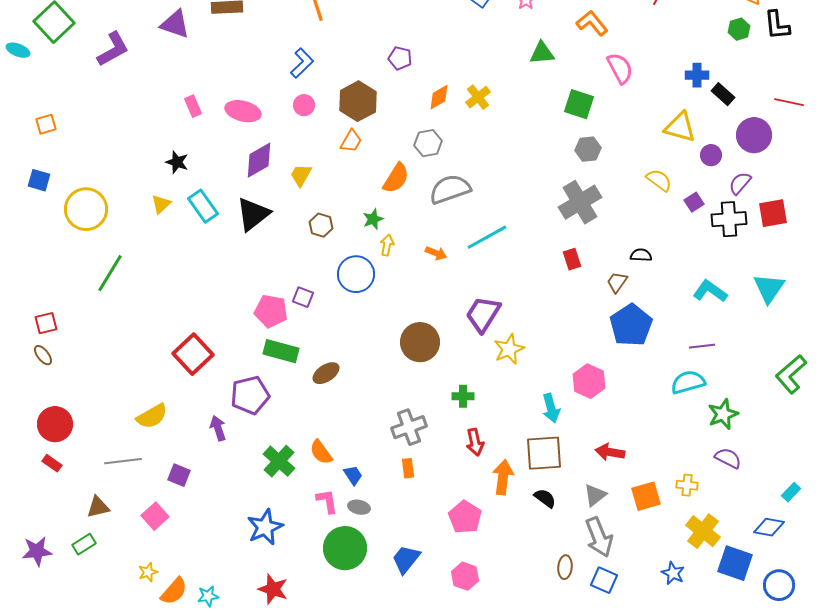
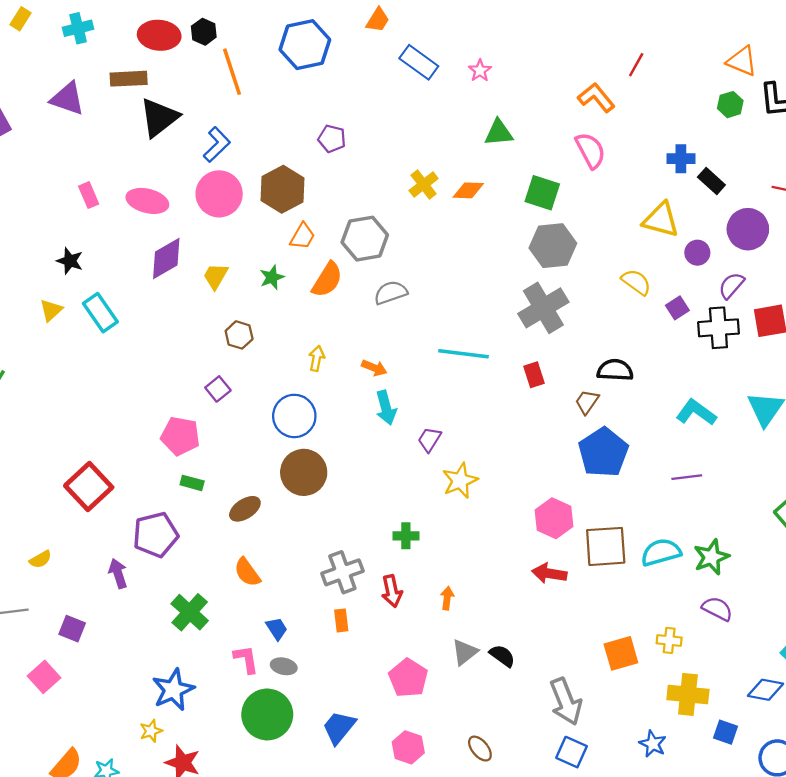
orange L-shape: (592, 23) -> (596, 98), moved
orange diamond: (439, 97) -> (468, 190), moved, turned 32
pink circle: (304, 105) -> (219, 194), size x1.8
orange trapezoid: (351, 141) -> (303, 236), moved
gray hexagon: (428, 143) -> (365, 239), size x1.4
gray hexagon: (588, 149) -> (553, 246), size x1.5
gray semicircle: (450, 189) -> (391, 293), size x0.7
black triangle: (253, 214) -> (159, 118), moved
green star: (373, 219) -> (272, 277), moved
cyan line: (487, 237) -> (463, 354), moved, turned 36
black semicircle: (641, 255) -> (615, 370), size x1.4
blue circle: (356, 274) -> (294, 416), moved
purple square: (303, 297) -> (218, 389), moved, turned 30
purple trapezoid: (483, 314) -> (429, 439), size x0.6
brown circle: (420, 342) -> (304, 472), moved
green rectangle: (281, 351) -> (192, 483), size x0.6
cyan semicircle: (688, 382) -> (661, 552), moved
cyan arrow: (551, 408) -> (386, 408), moved
yellow semicircle: (152, 416) -> (40, 559), size x0.6
red arrow: (475, 442) -> (392, 591), moved
orange semicircle: (321, 452) -> (247, 572), moved
red arrow: (610, 452) -> (549, 573), moved
brown square: (544, 453) -> (606, 546), moved
orange arrow: (503, 477) -> (447, 598), moved, size x0.6
gray triangle: (595, 495) -> (465, 652), moved
yellow cross: (703, 531) -> (688, 694), turned -32
blue square: (735, 563) -> (726, 732), size x0.6
brown ellipse: (565, 567) -> (480, 749), moved, turned -45
yellow star: (148, 572) -> (151, 731), moved

